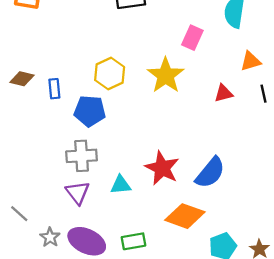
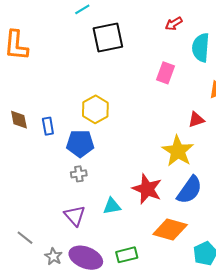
yellow star: (166, 75) -> (178, 151), moved
brown diamond: (22, 79) -> (19, 120), turned 70
gray cross: (82, 156) -> (79, 174), moved, size x0.6

